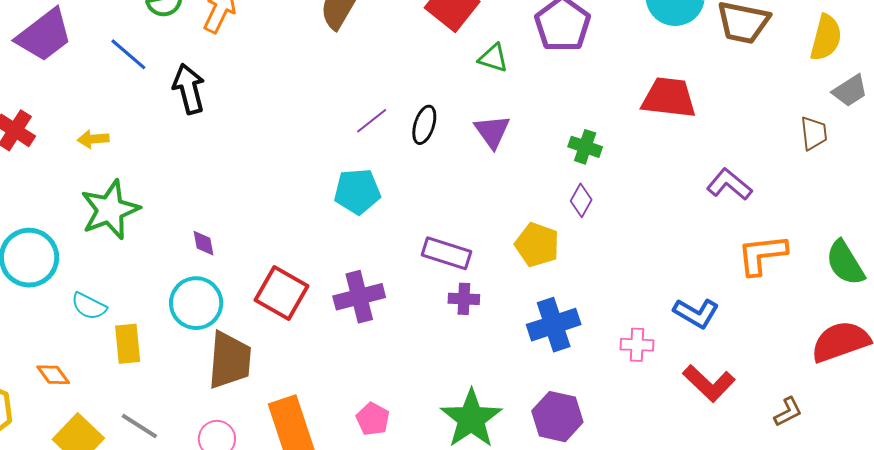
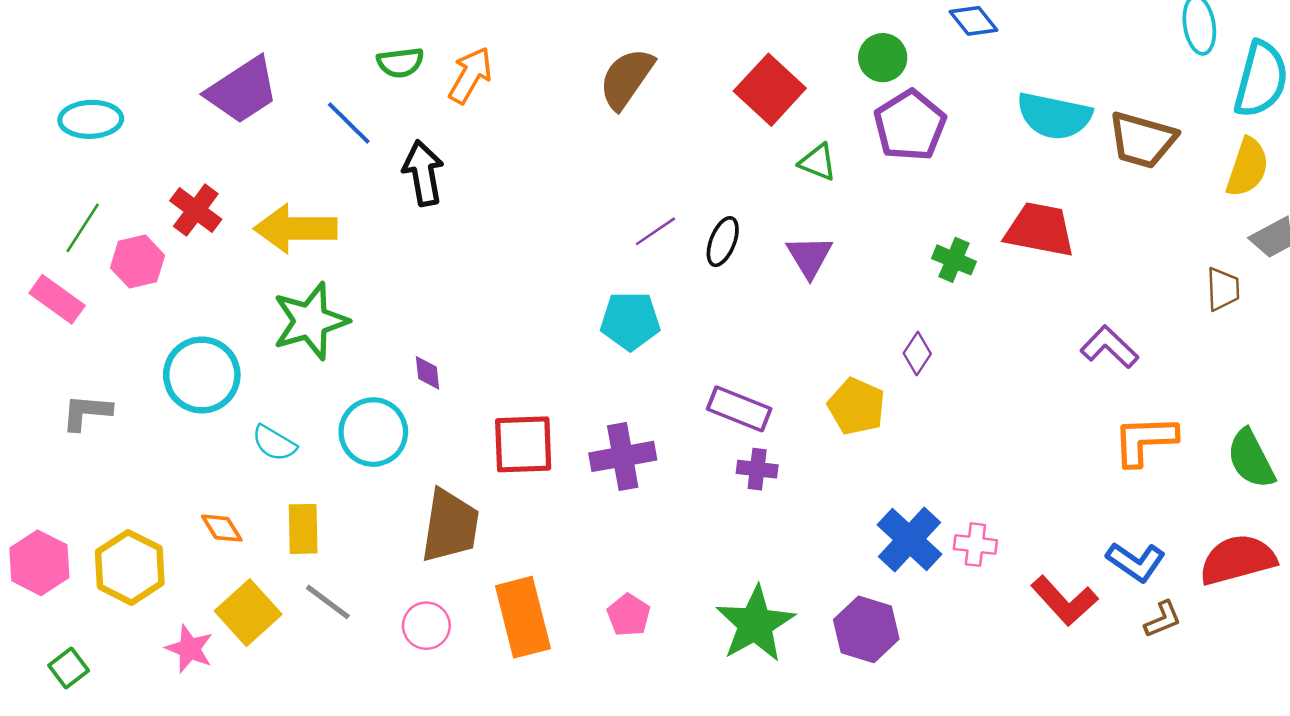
yellow arrow: (93, 139) -> (295, 229), size x2.0
green cross: (585, 147) -> (954, 260), moved
red square: (282, 293) -> (523, 444), turned -36
cyan circle: (196, 303) -> (373, 432), moved
blue L-shape: (696, 313) -> (1136, 562), moved
blue cross: (554, 325) -> (910, 539), moved, turned -33
yellow rectangle: (128, 344) -> (303, 529), moved
brown L-shape: (788, 412) -> (1163, 619), moved

